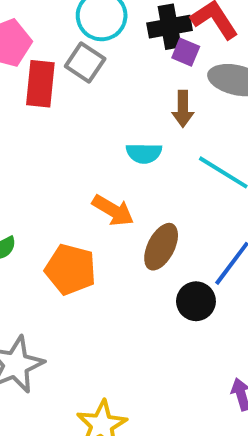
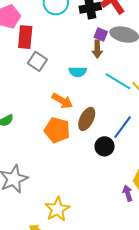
purple square: (186, 52) -> (101, 34), moved
gray square: (85, 62) -> (37, 61), moved
orange pentagon: (70, 269) -> (57, 130), moved

